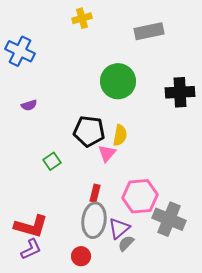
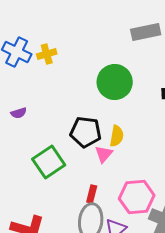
yellow cross: (82, 18) -> (47, 54), moved
purple semicircle: (29, 105) -> (19, 113), moved
green square: (52, 161) -> (49, 162), size x1.8

